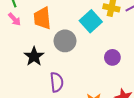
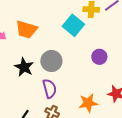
orange trapezoid: (42, 18) -> (26, 29), turned -60
gray circle: (65, 41) -> (51, 61), moved

